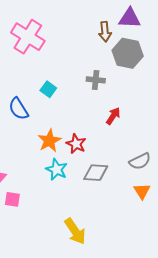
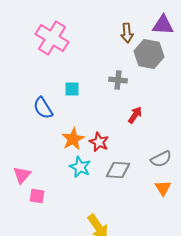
purple triangle: (130, 18) -> (163, 25), moved
cyan square: (48, 89) -> (72, 89), turned -35

